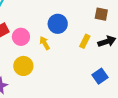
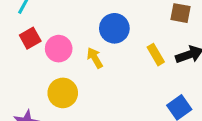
yellow rectangle: (85, 41) -> (156, 55), turned -56

